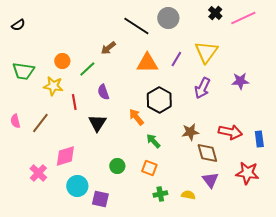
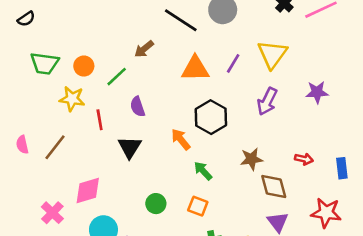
green trapezoid: (23, 71) -> (45, 63), moved
red arrow: (230, 132) -> (304, 159), size x0.6

